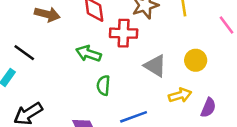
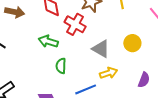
red cross: (124, 33) -> (75, 24), turned 30
yellow arrow: (180, 95) -> (109, 73), moved

